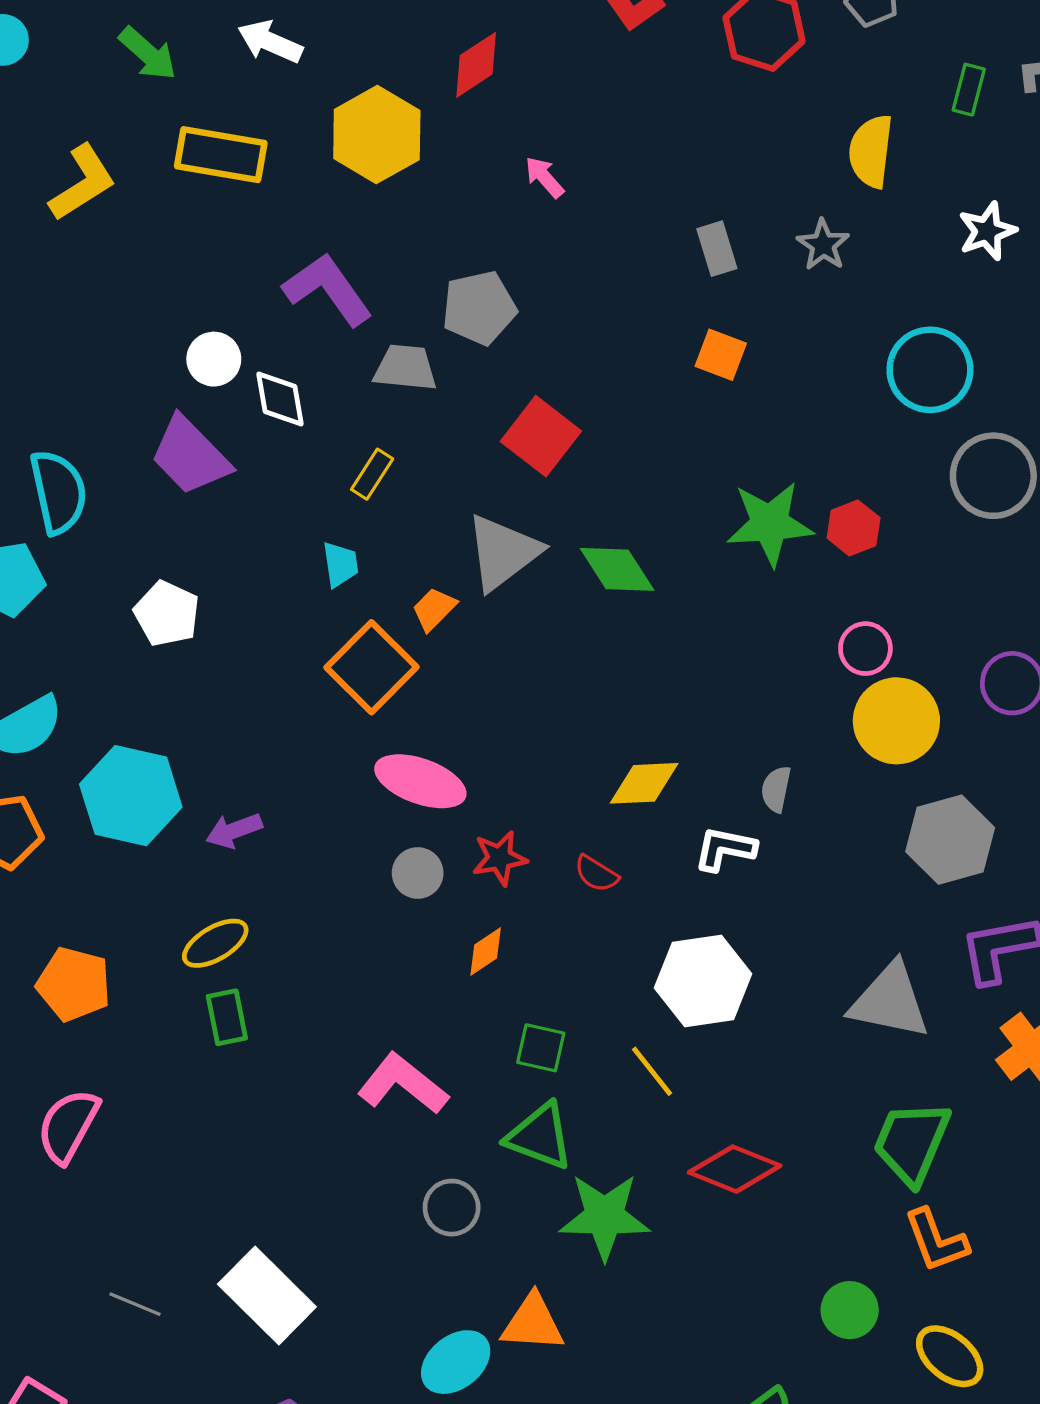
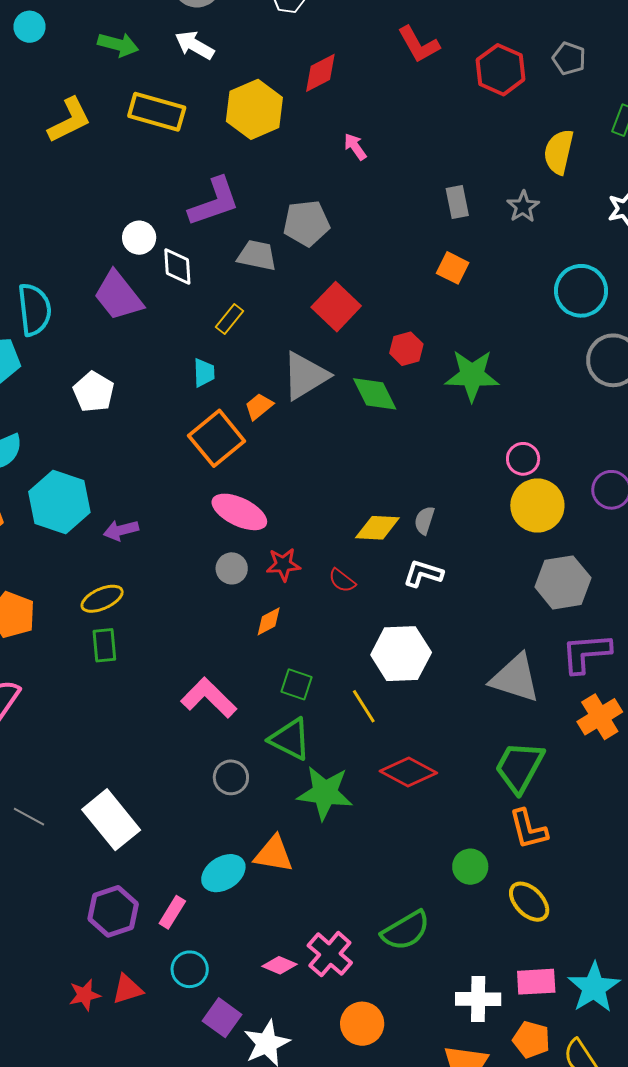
green arrow: (148, 54) -> (118, 45), turned -33
purple L-shape: (328, 289) -> (214, 202), turned 100
red hexagon: (854, 528) -> (406, 349), moved
gray semicircle: (776, 789) -> (424, 520), moved

